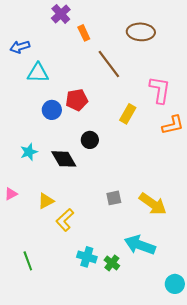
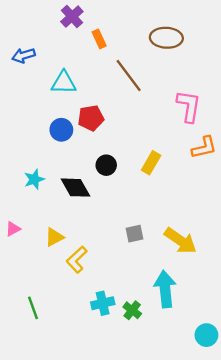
cyan triangle: (38, 73) -> (64, 83), moved
yellow rectangle: (128, 114) -> (151, 163), moved
cyan arrow: (140, 245) -> (165, 289), turned 64
cyan cross: (87, 257) -> (103, 303), turned -30

